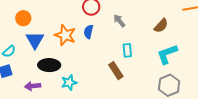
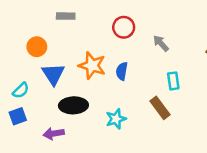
blue semicircle: (89, 32) -> (122, 71), moved
cyan star: (69, 82) -> (116, 119), moved

